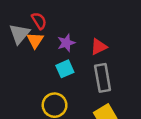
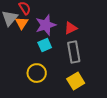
purple star: (66, 43) -> (46, 25), size x1.5

